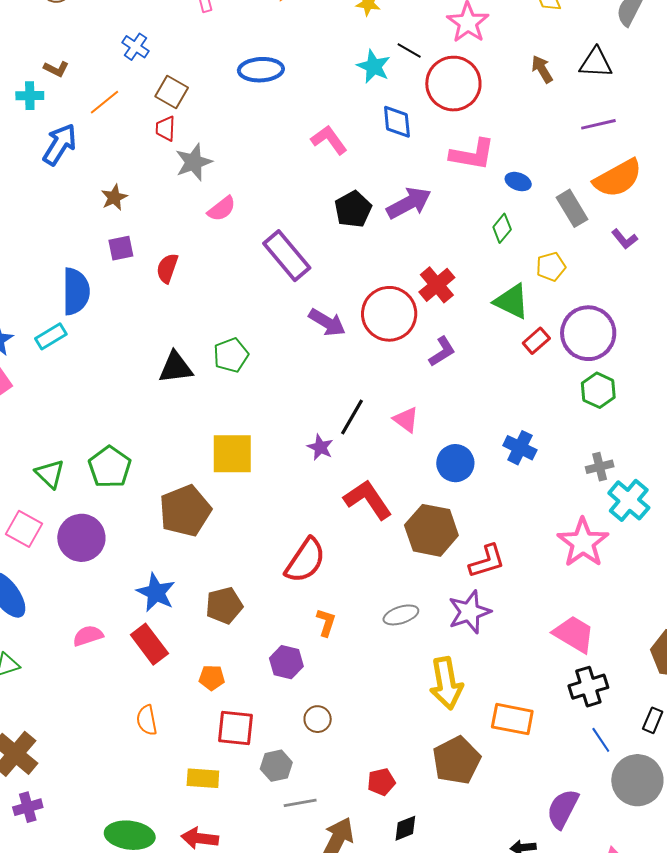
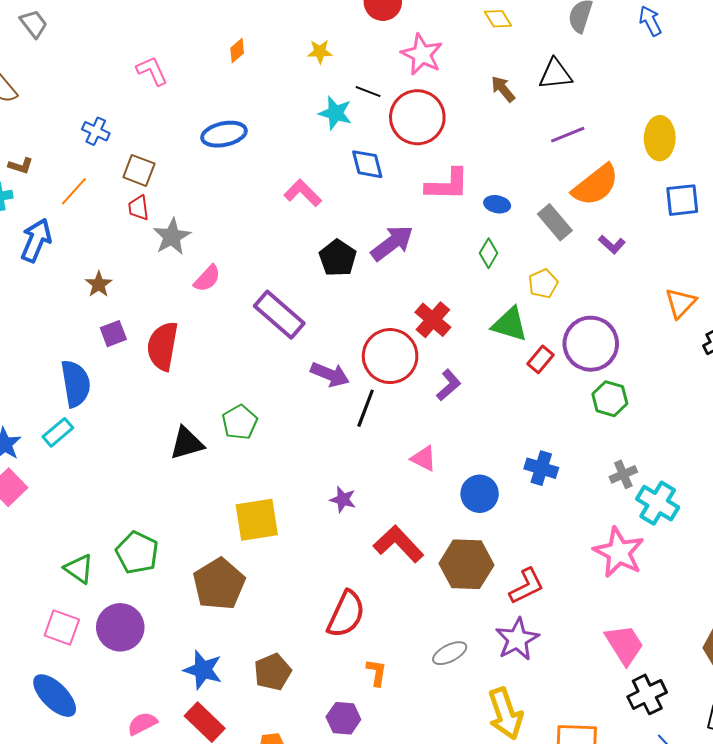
red semicircle: (167, 268) -> (163, 346), size x1.6
black line: (352, 417) -> (366, 408), moved
pink trapezoid: (574, 634) -> (624, 645), turned 36

